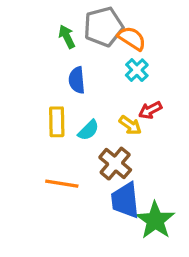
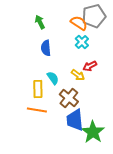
gray pentagon: (103, 27) -> (94, 16), moved
yellow rectangle: (57, 122) -> (38, 89), moved
cyan semicircle: (88, 130) -> (53, 78), turned -80

